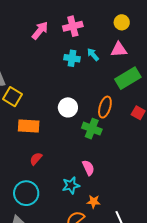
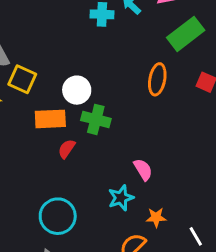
white circle: (68, 107) -> (77, 90), moved
green cross: (92, 129) -> (96, 119), moved
red semicircle: (36, 159) -> (67, 149), moved

